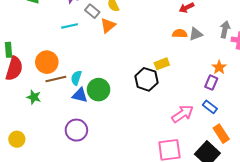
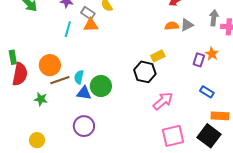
orange triangle: (108, 25) -> (91, 25), moved, turned 42
cyan line: (70, 26) -> (68, 29), turned -56
purple rectangle: (211, 83) -> (199, 60), moved
pink arrow: (183, 114) -> (163, 101), moved
orange rectangle: (221, 134) -> (220, 116), turned -48
yellow circle: (17, 139) -> (37, 140), moved

